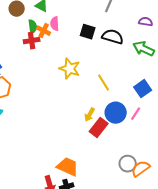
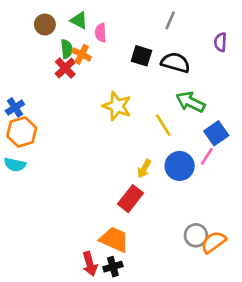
purple semicircle: (146, 22) -> (220, 42), turned -96
pink semicircle: (55, 24) -> (101, 33), moved
red cross: (32, 41) -> (65, 68), turned -35
green arrow: (144, 49) -> (190, 102), moved
pink line: (136, 114) -> (207, 156), moved
red rectangle: (99, 128) -> (131, 199), moved

